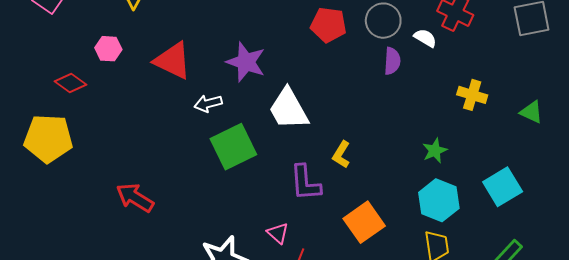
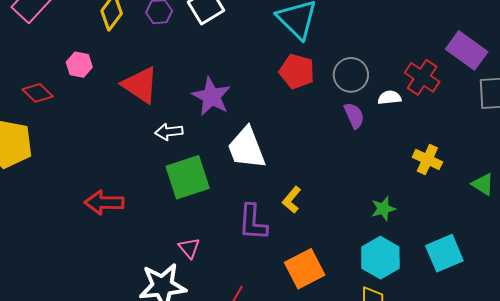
white semicircle: (425, 38) -> (389, 98), turned -45
purple semicircle: (392, 61) -> (354, 116), turned -36
red arrow: (135, 198) -> (104, 203), moved, turned -39
pink triangle: (278, 233) -> (189, 248), moved

